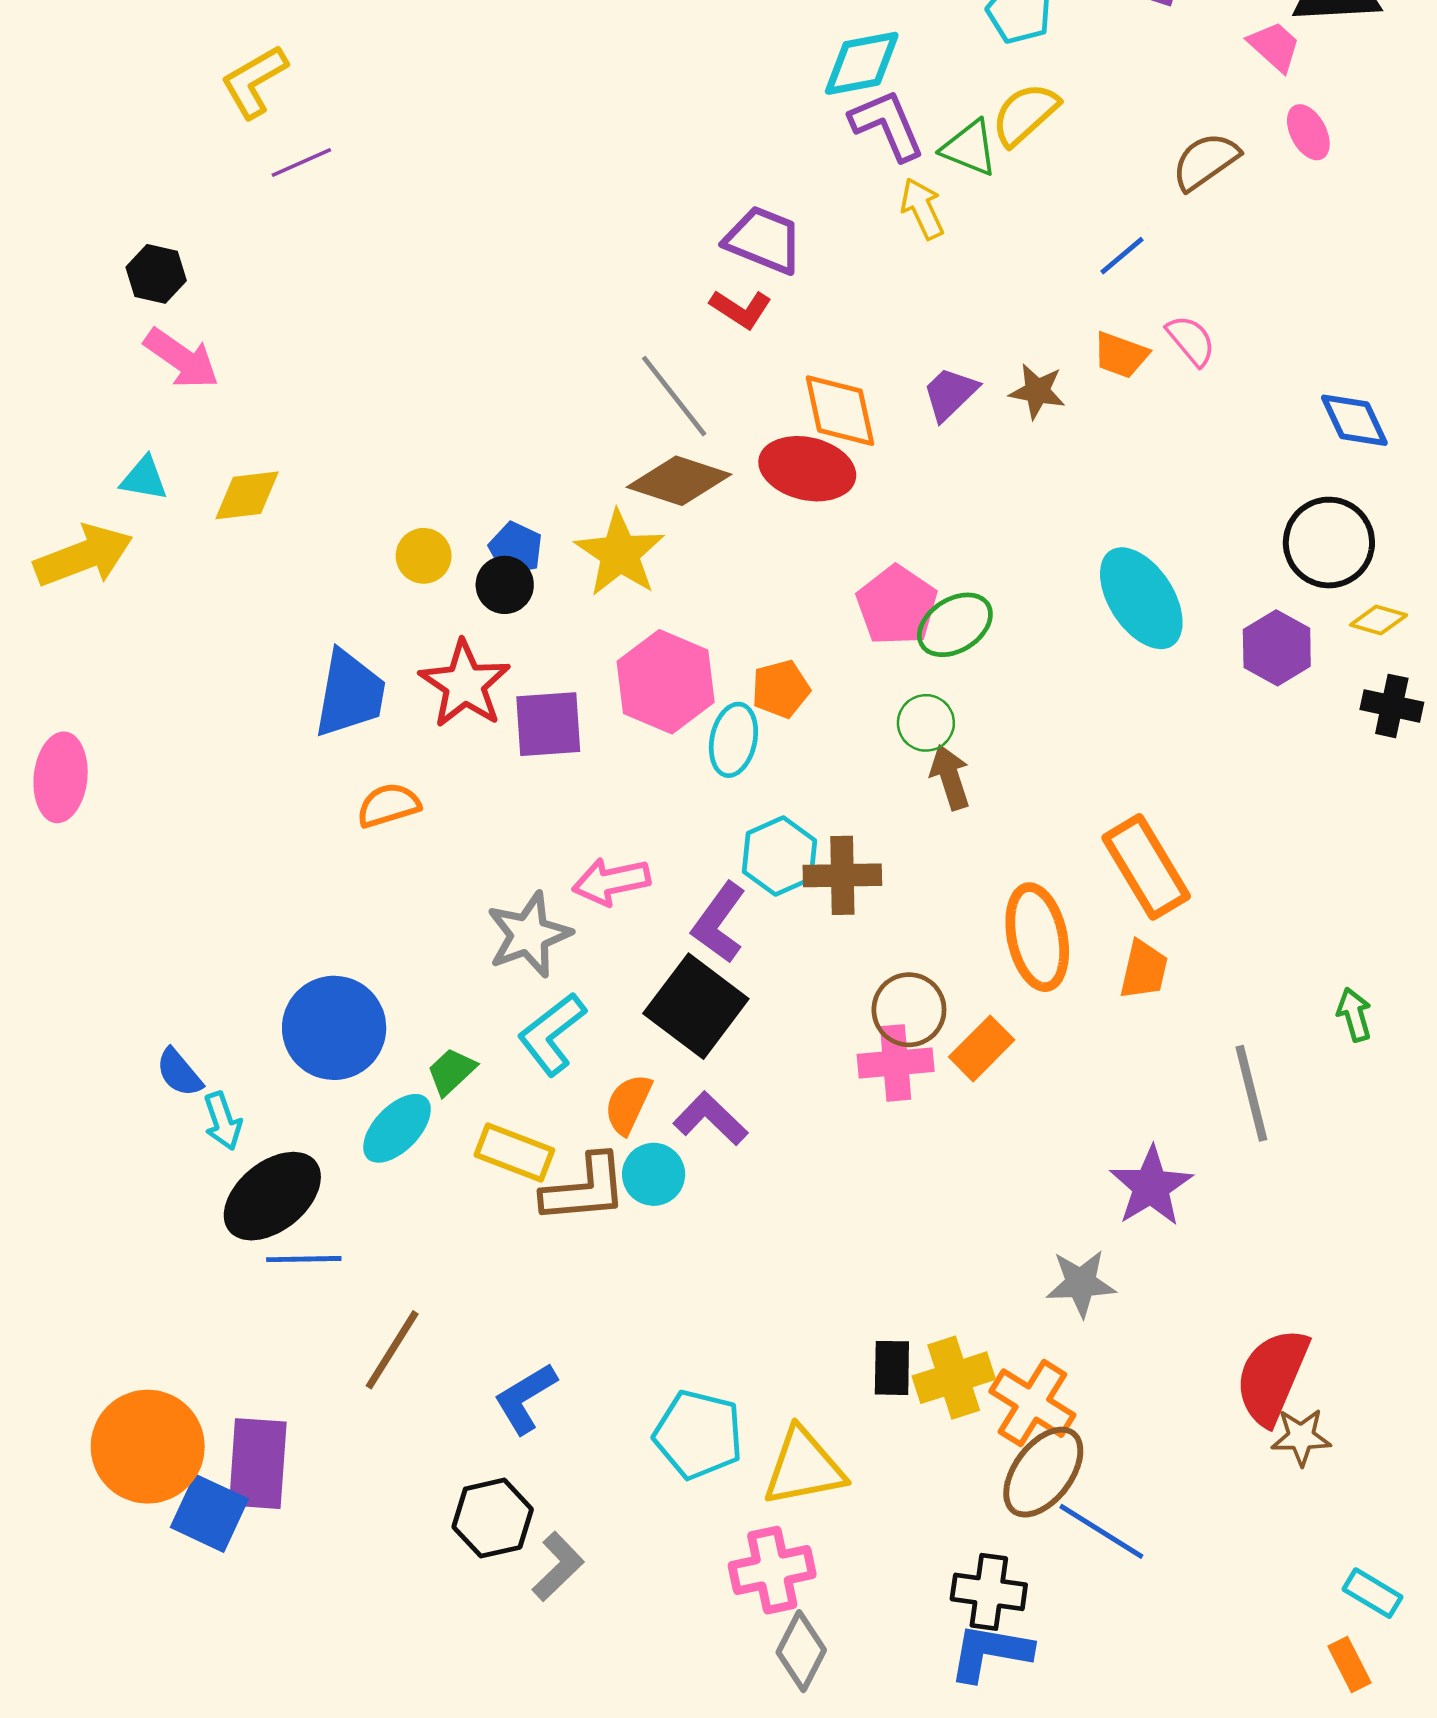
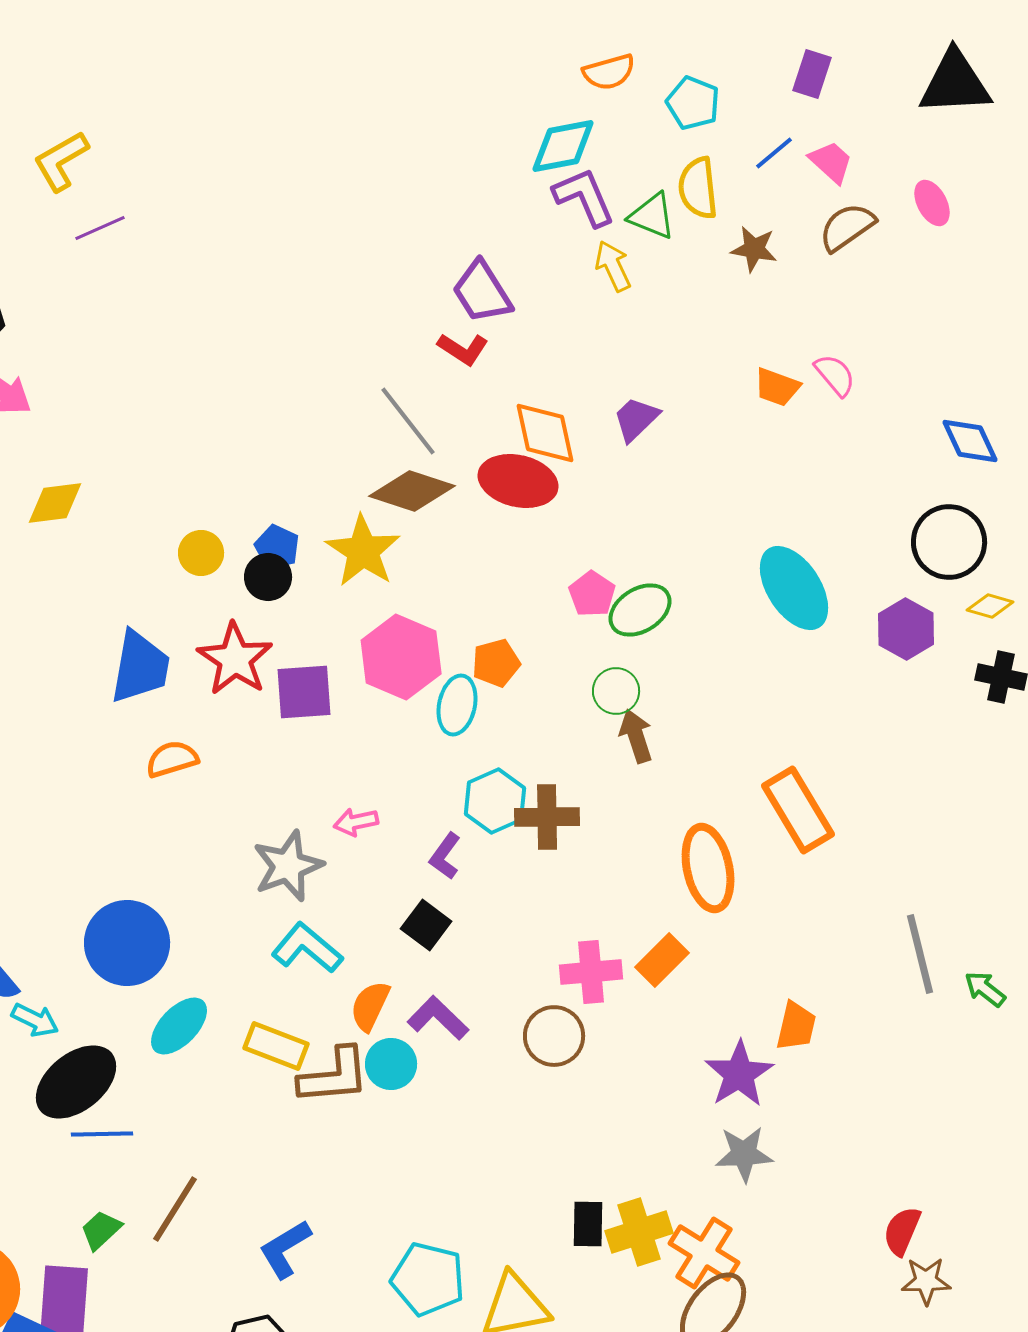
pink trapezoid: (1274, 46) -> (831, 162), moved
yellow semicircle: (1025, 114) -> (698, 188), turned -54
purple trapezoid: (764, 240) -> (482, 292), turned -144
blue line: (1122, 256) -> (774, 153), moved
brown star: (1037, 391) -> (754, 249), moved
pink pentagon: (897, 605) -> (592, 594), size x0.7
pink arrow: (611, 881) -> (356, 822), size x0.7
purple L-shape: (719, 923) -> (445, 856), size x0.7
orange trapezoid: (1144, 970) -> (796, 1026), moved
black square: (696, 1006) -> (426, 925), size x0.6
brown circle: (909, 1010) -> (554, 1036), moved
green arrow: (1354, 1015) -> (985, 989), moved, turned -36
cyan L-shape: (552, 1034) -> (307, 948), turned 78
green trapezoid: (451, 1071) -> (101, 1230), moved
gray line: (1251, 1093) -> (920, 954), moved
cyan arrow: (223, 1121) -> (35, 1020), turned -45
purple star: (1151, 1186) -> (739, 1074), moved
red semicircle: (1272, 1376) -> (902, 1231), size x0.6

